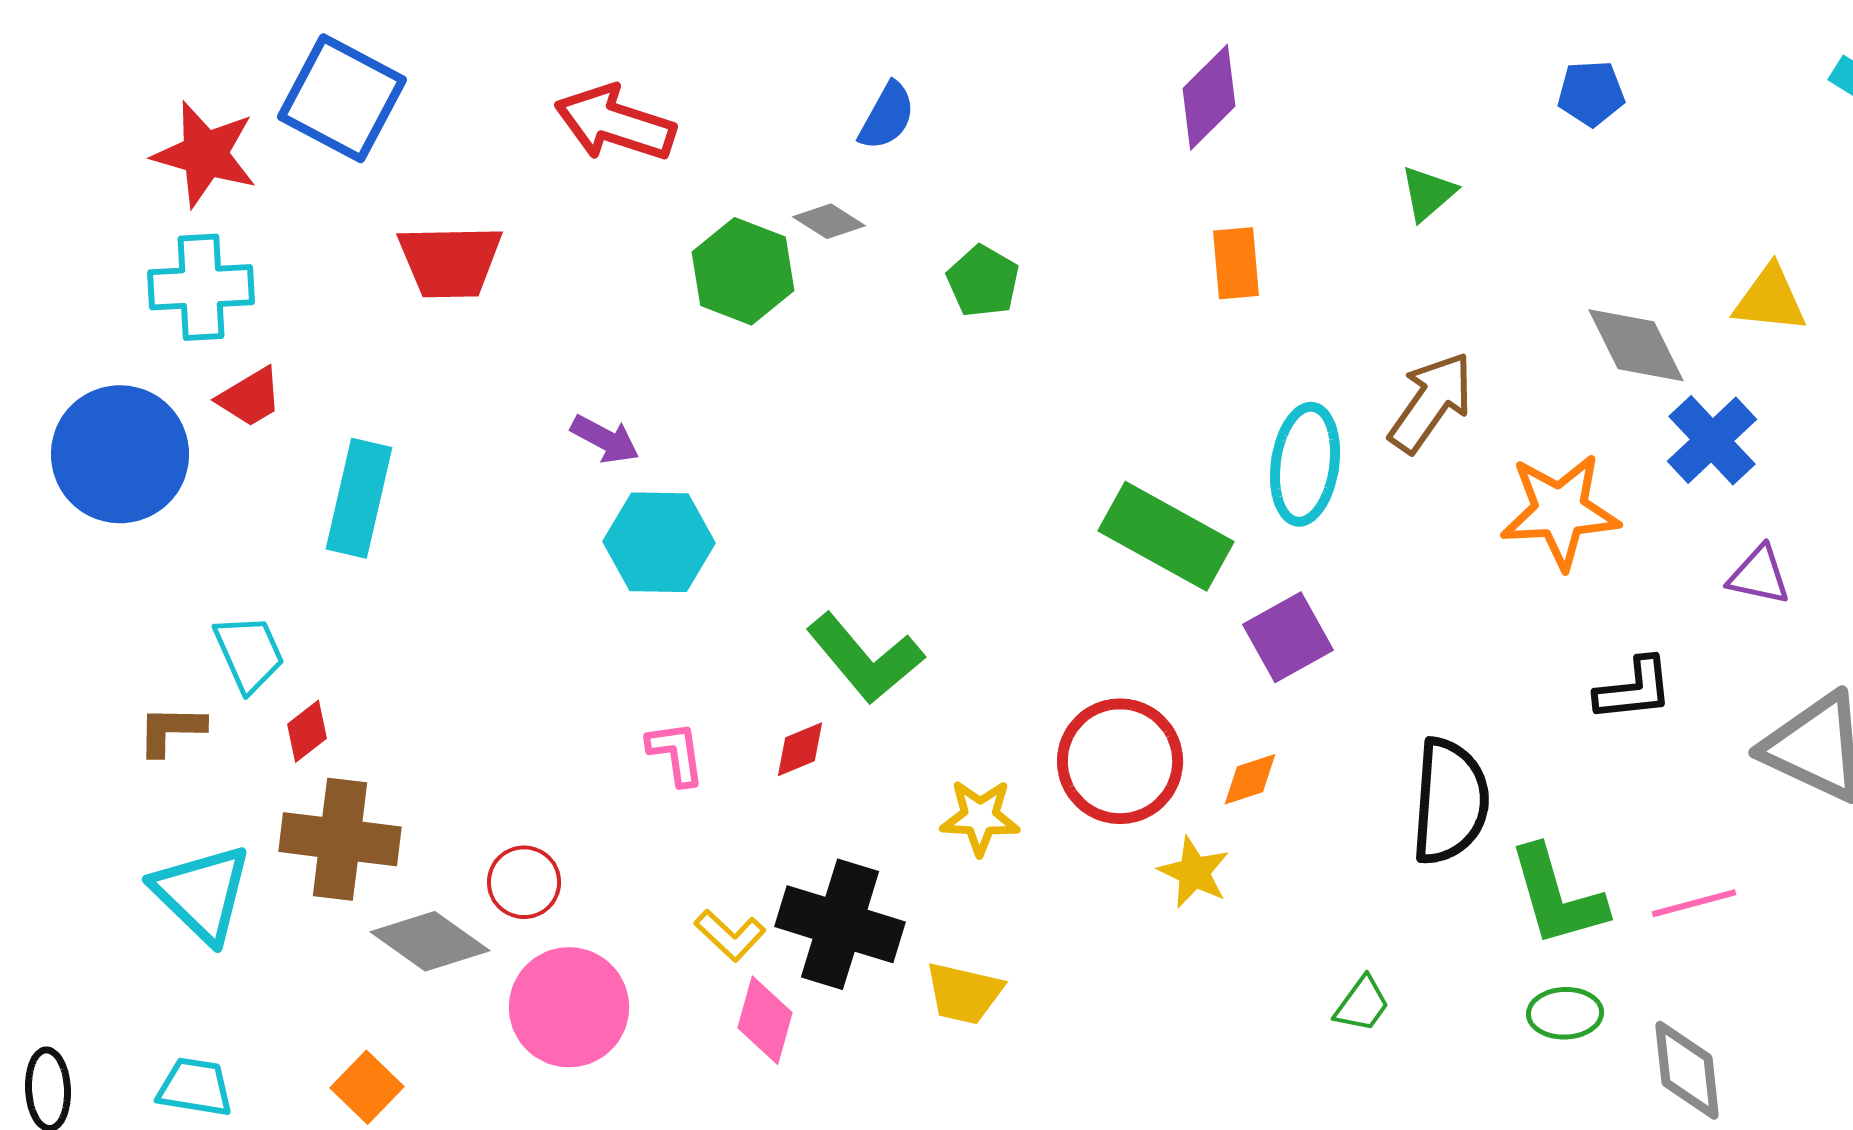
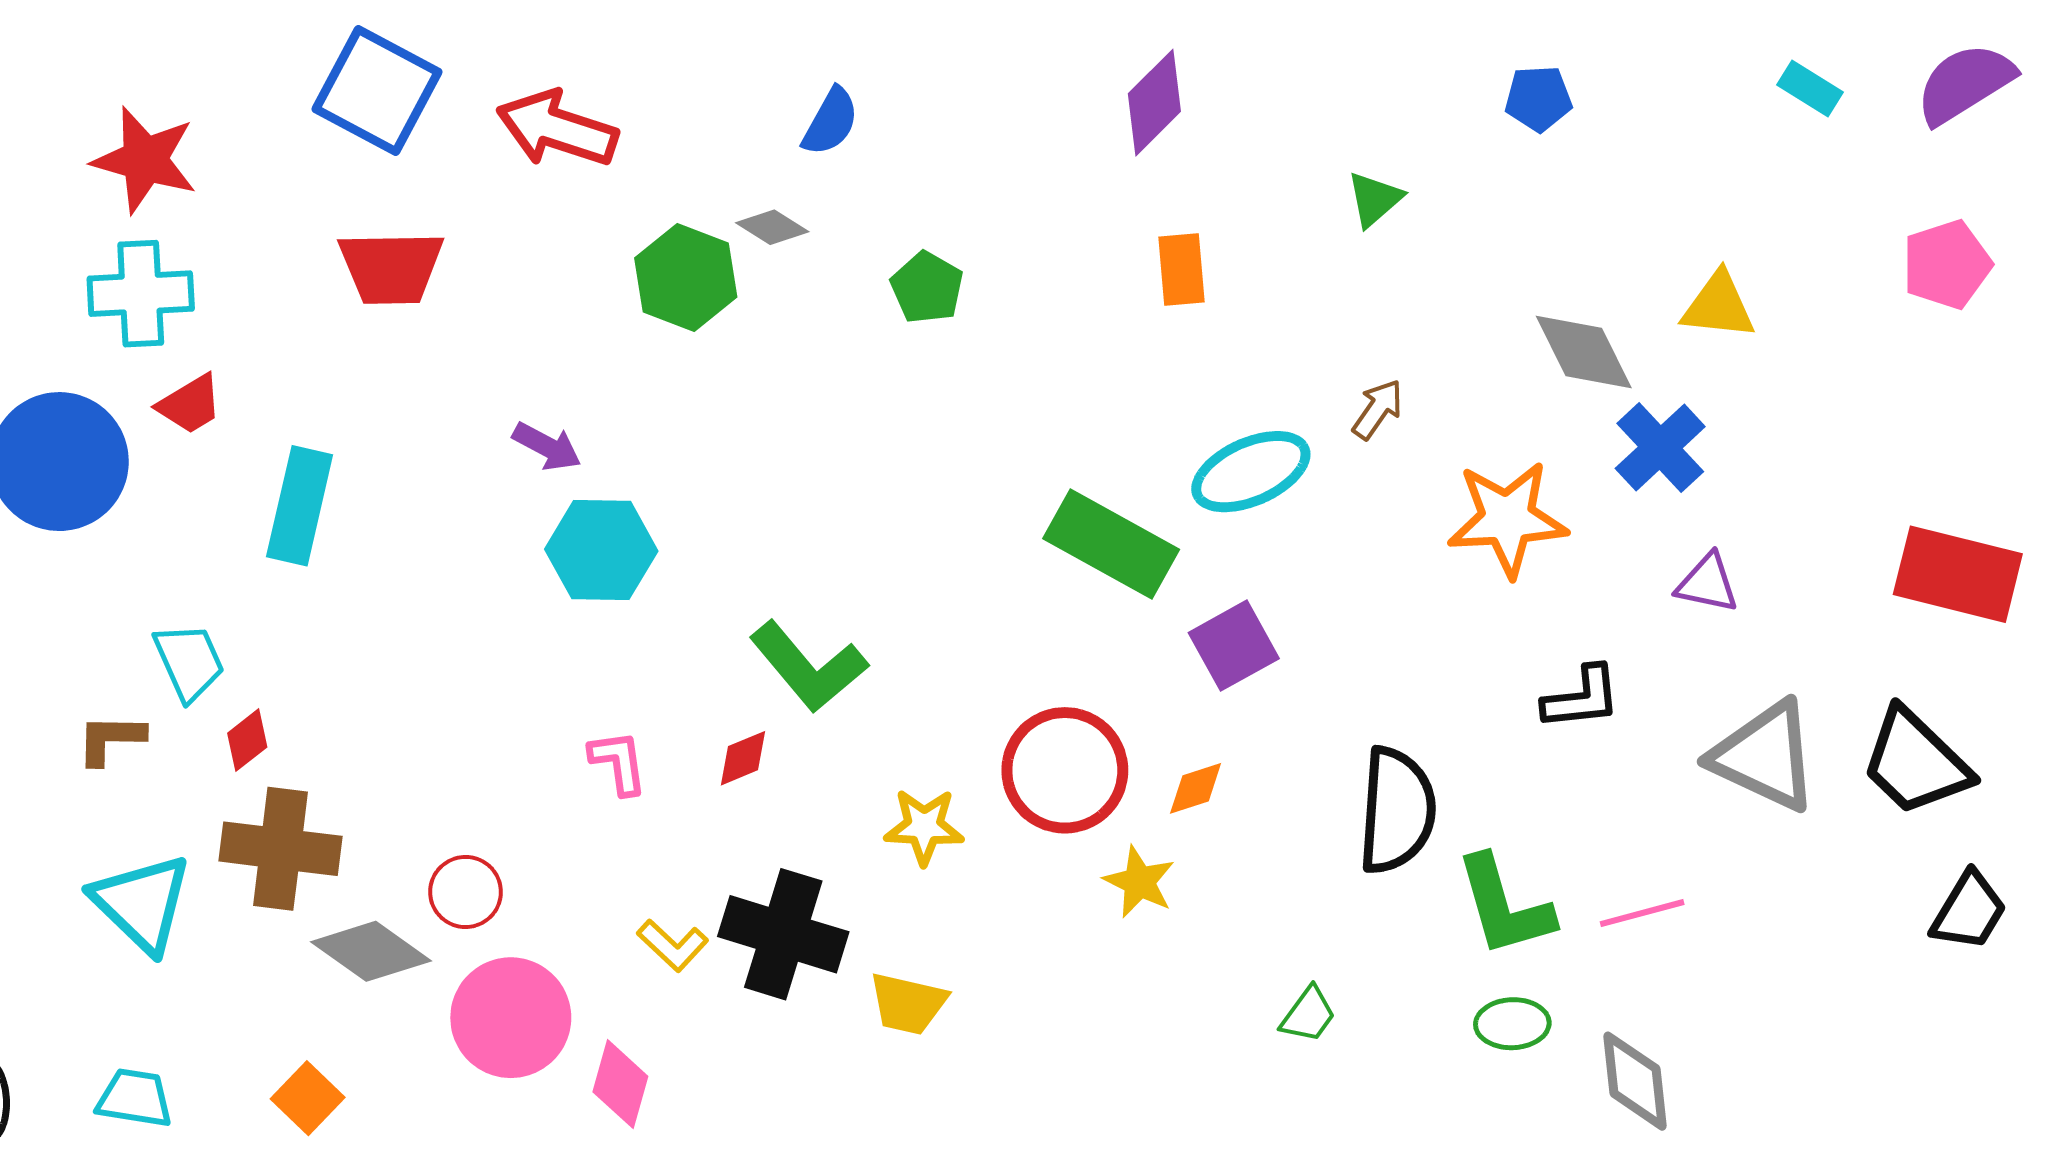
blue square: (342, 98) -> (377, 91), moved
brown arrow: (1431, 402) -> (1378, 409), size x0.6
cyan ellipse: (1305, 464) -> (1251, 472), turned 58
pink diamond: (765, 1020) -> (620, 1084), moved

